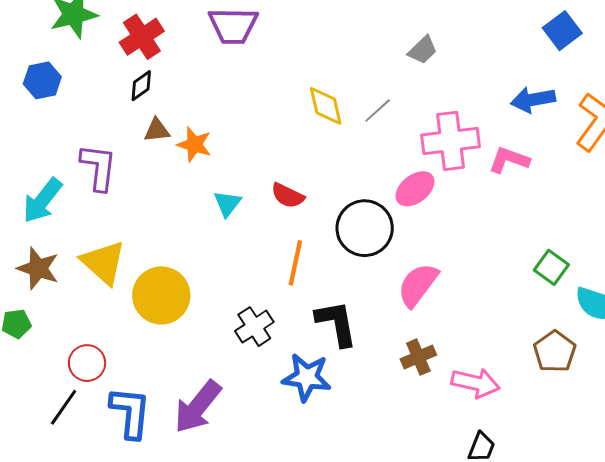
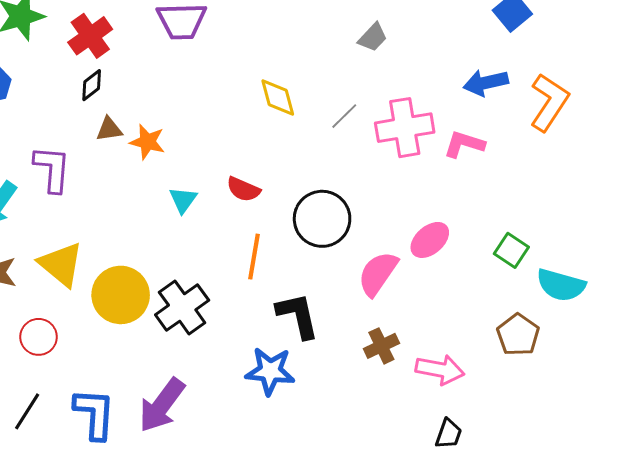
gray line: (378, 111) -> (344, 116), moved
pink ellipse: (415, 189) -> (430, 240), moved
black cross: (254, 327) -> (182, 307), moved, size x1.4
red circle: (87, 363) -> (39, 337), moved

